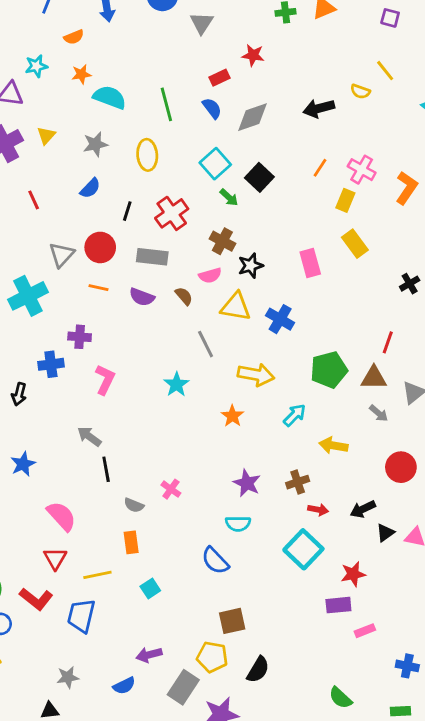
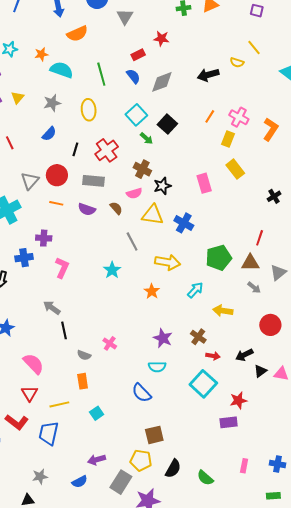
orange semicircle: (74, 37) -> (77, 34), moved, size x1.5
brown cross: (298, 482) -> (198, 337), turned -35
pink rectangle: (365, 631) -> (244, 466), moved, turned -56
green semicircle: (340, 698) -> (205, 478), moved

